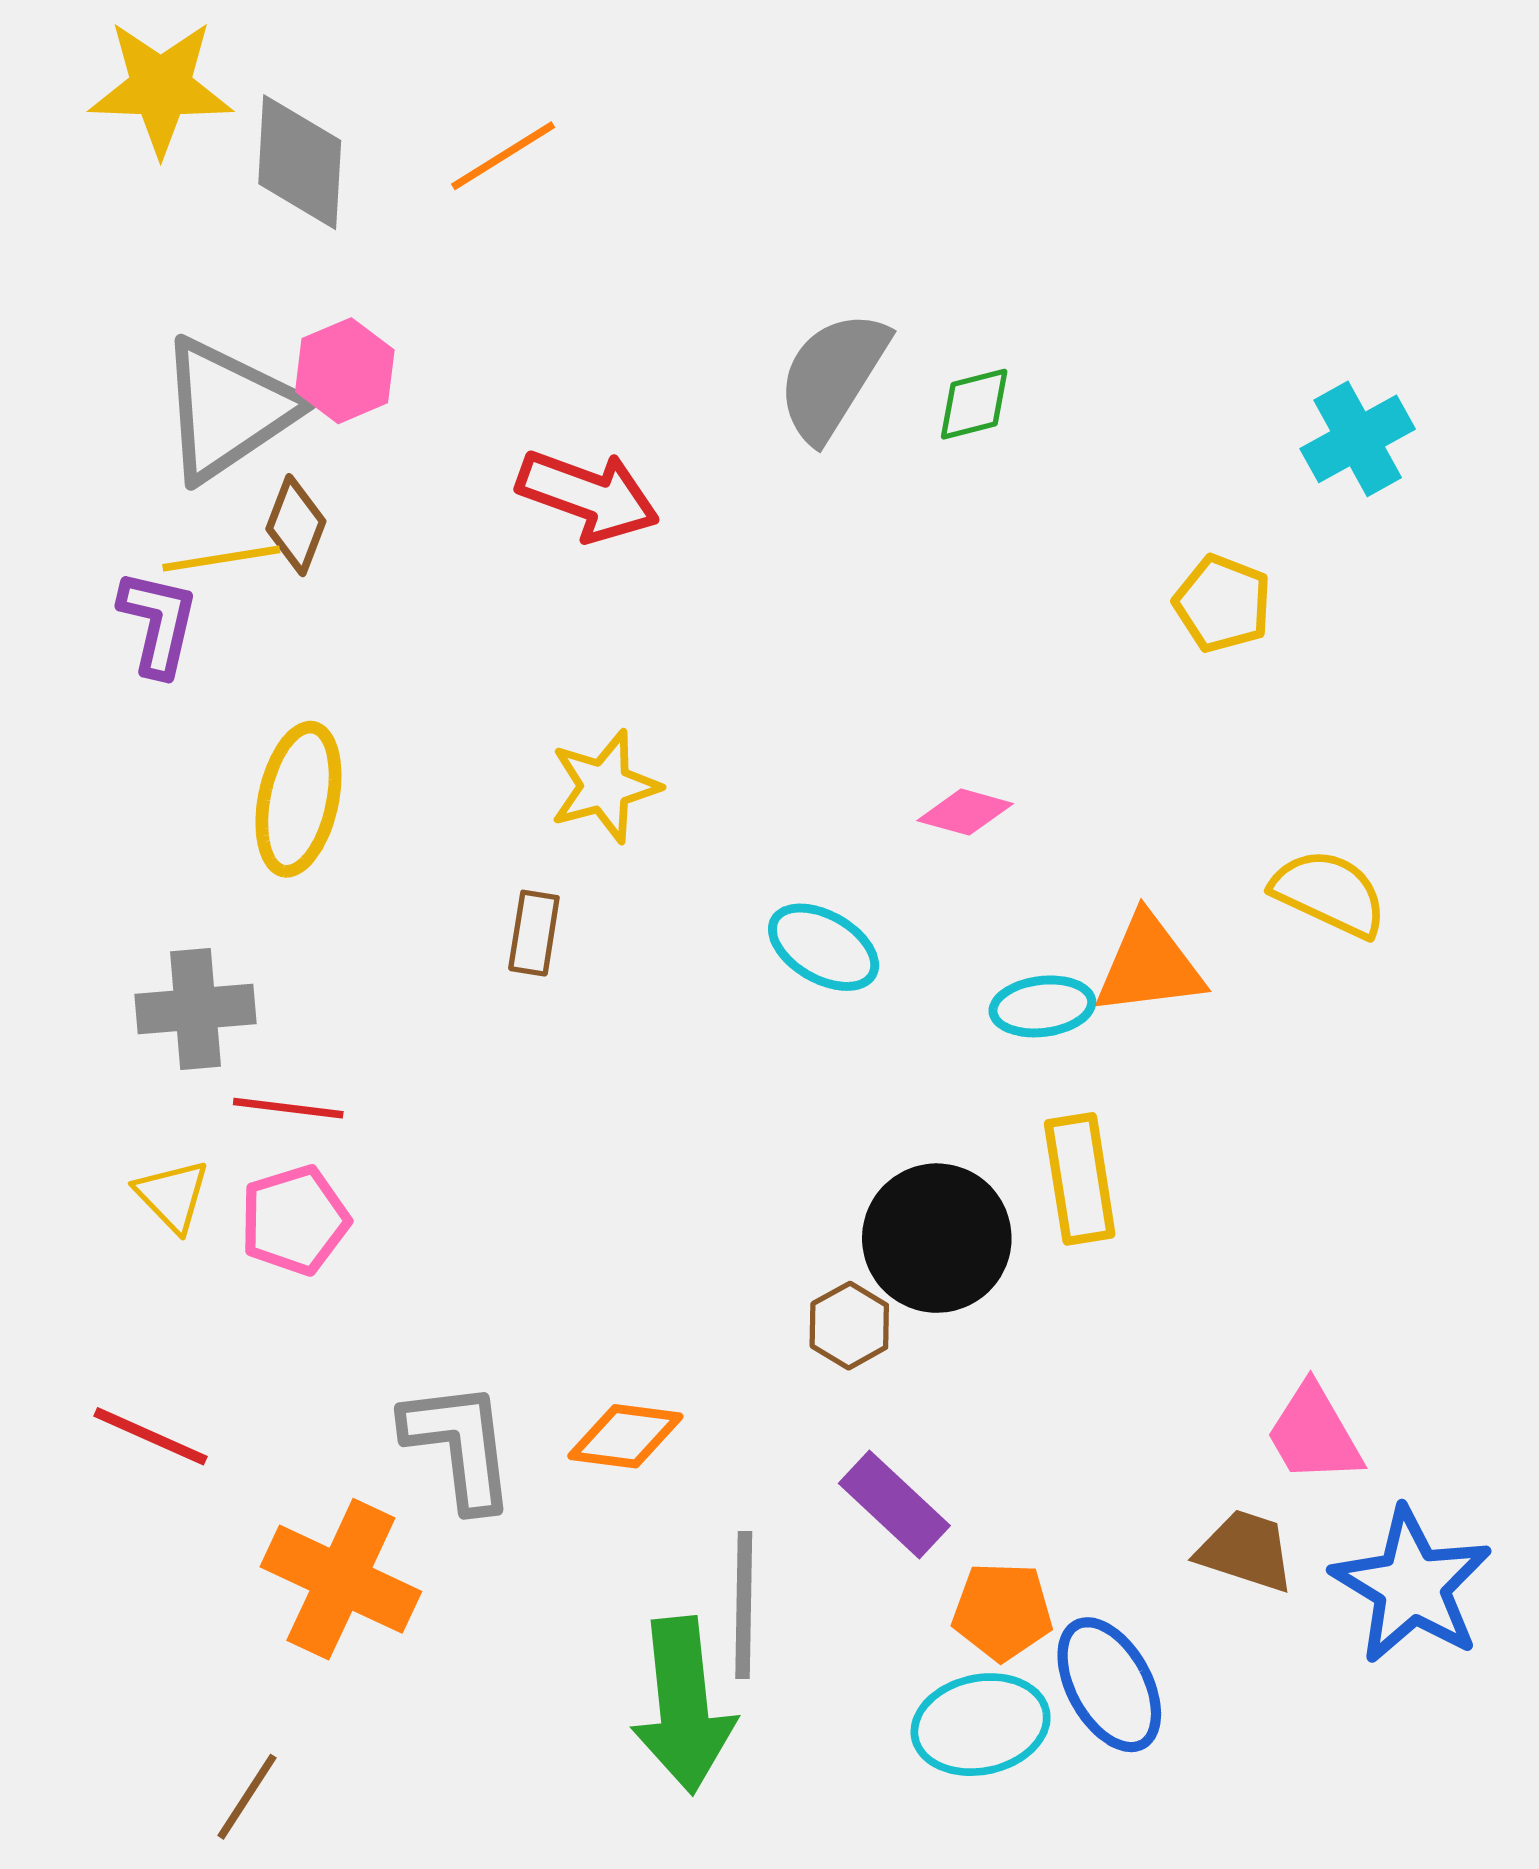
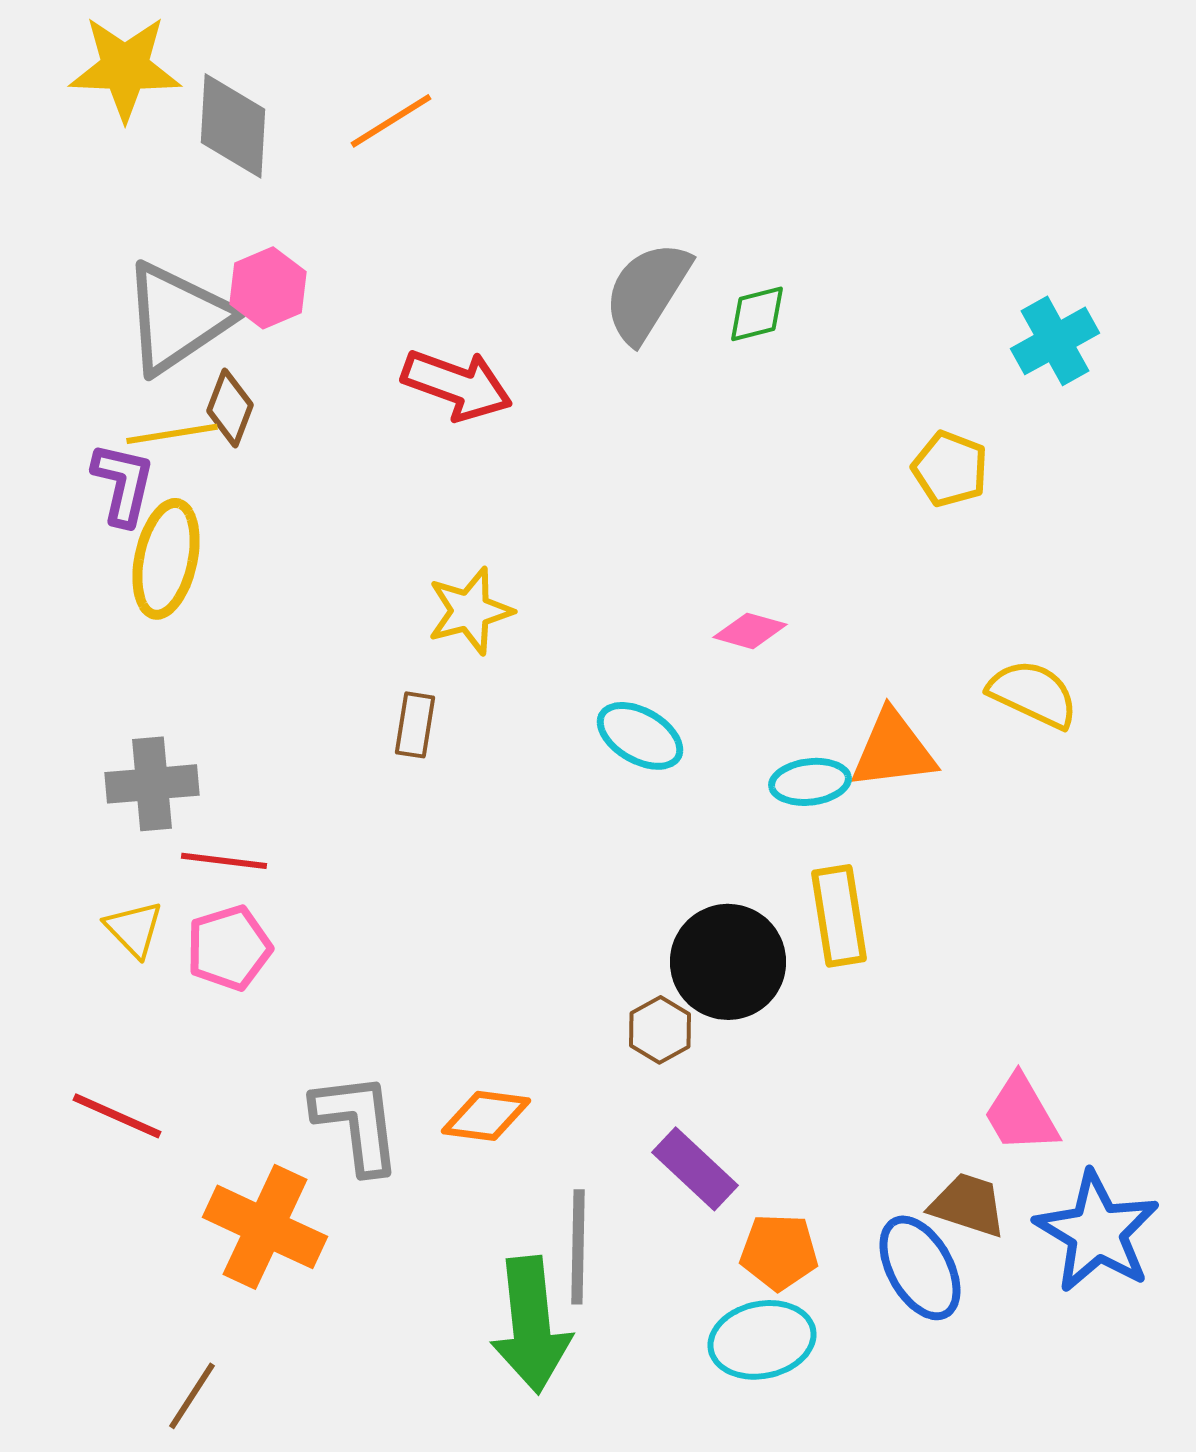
yellow ellipse: (298, 799) -> (166, 559), moved
blue ellipse: (1109, 1685) -> (920, 1268), moved

